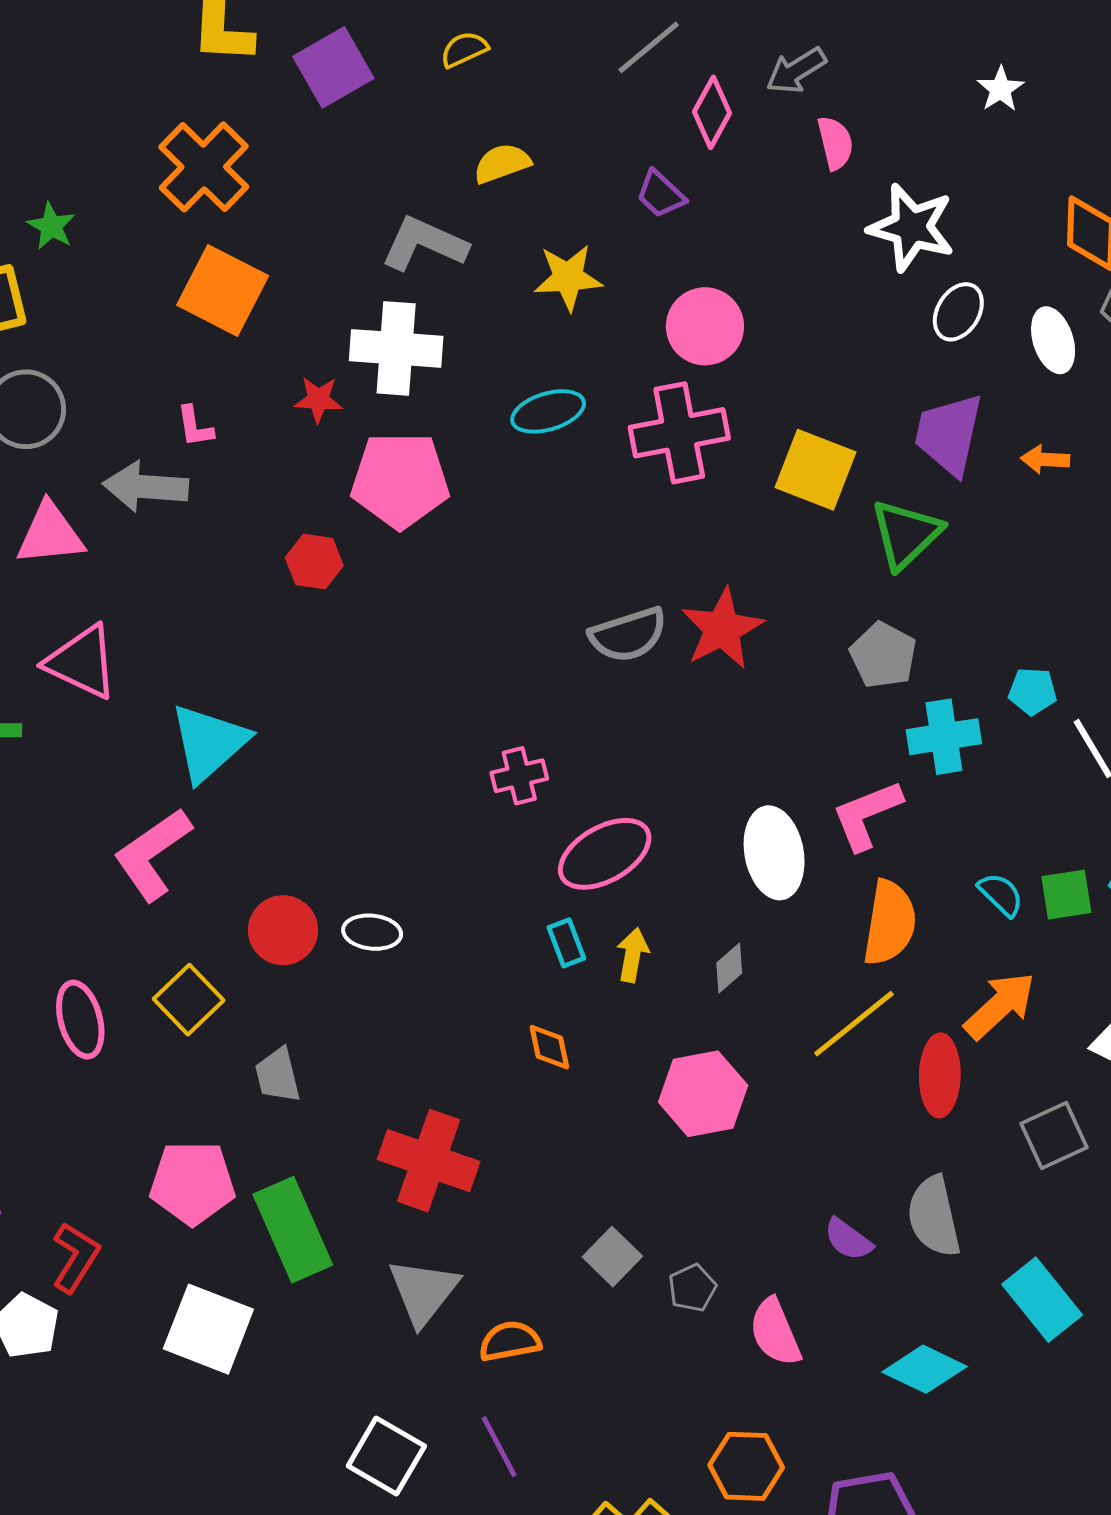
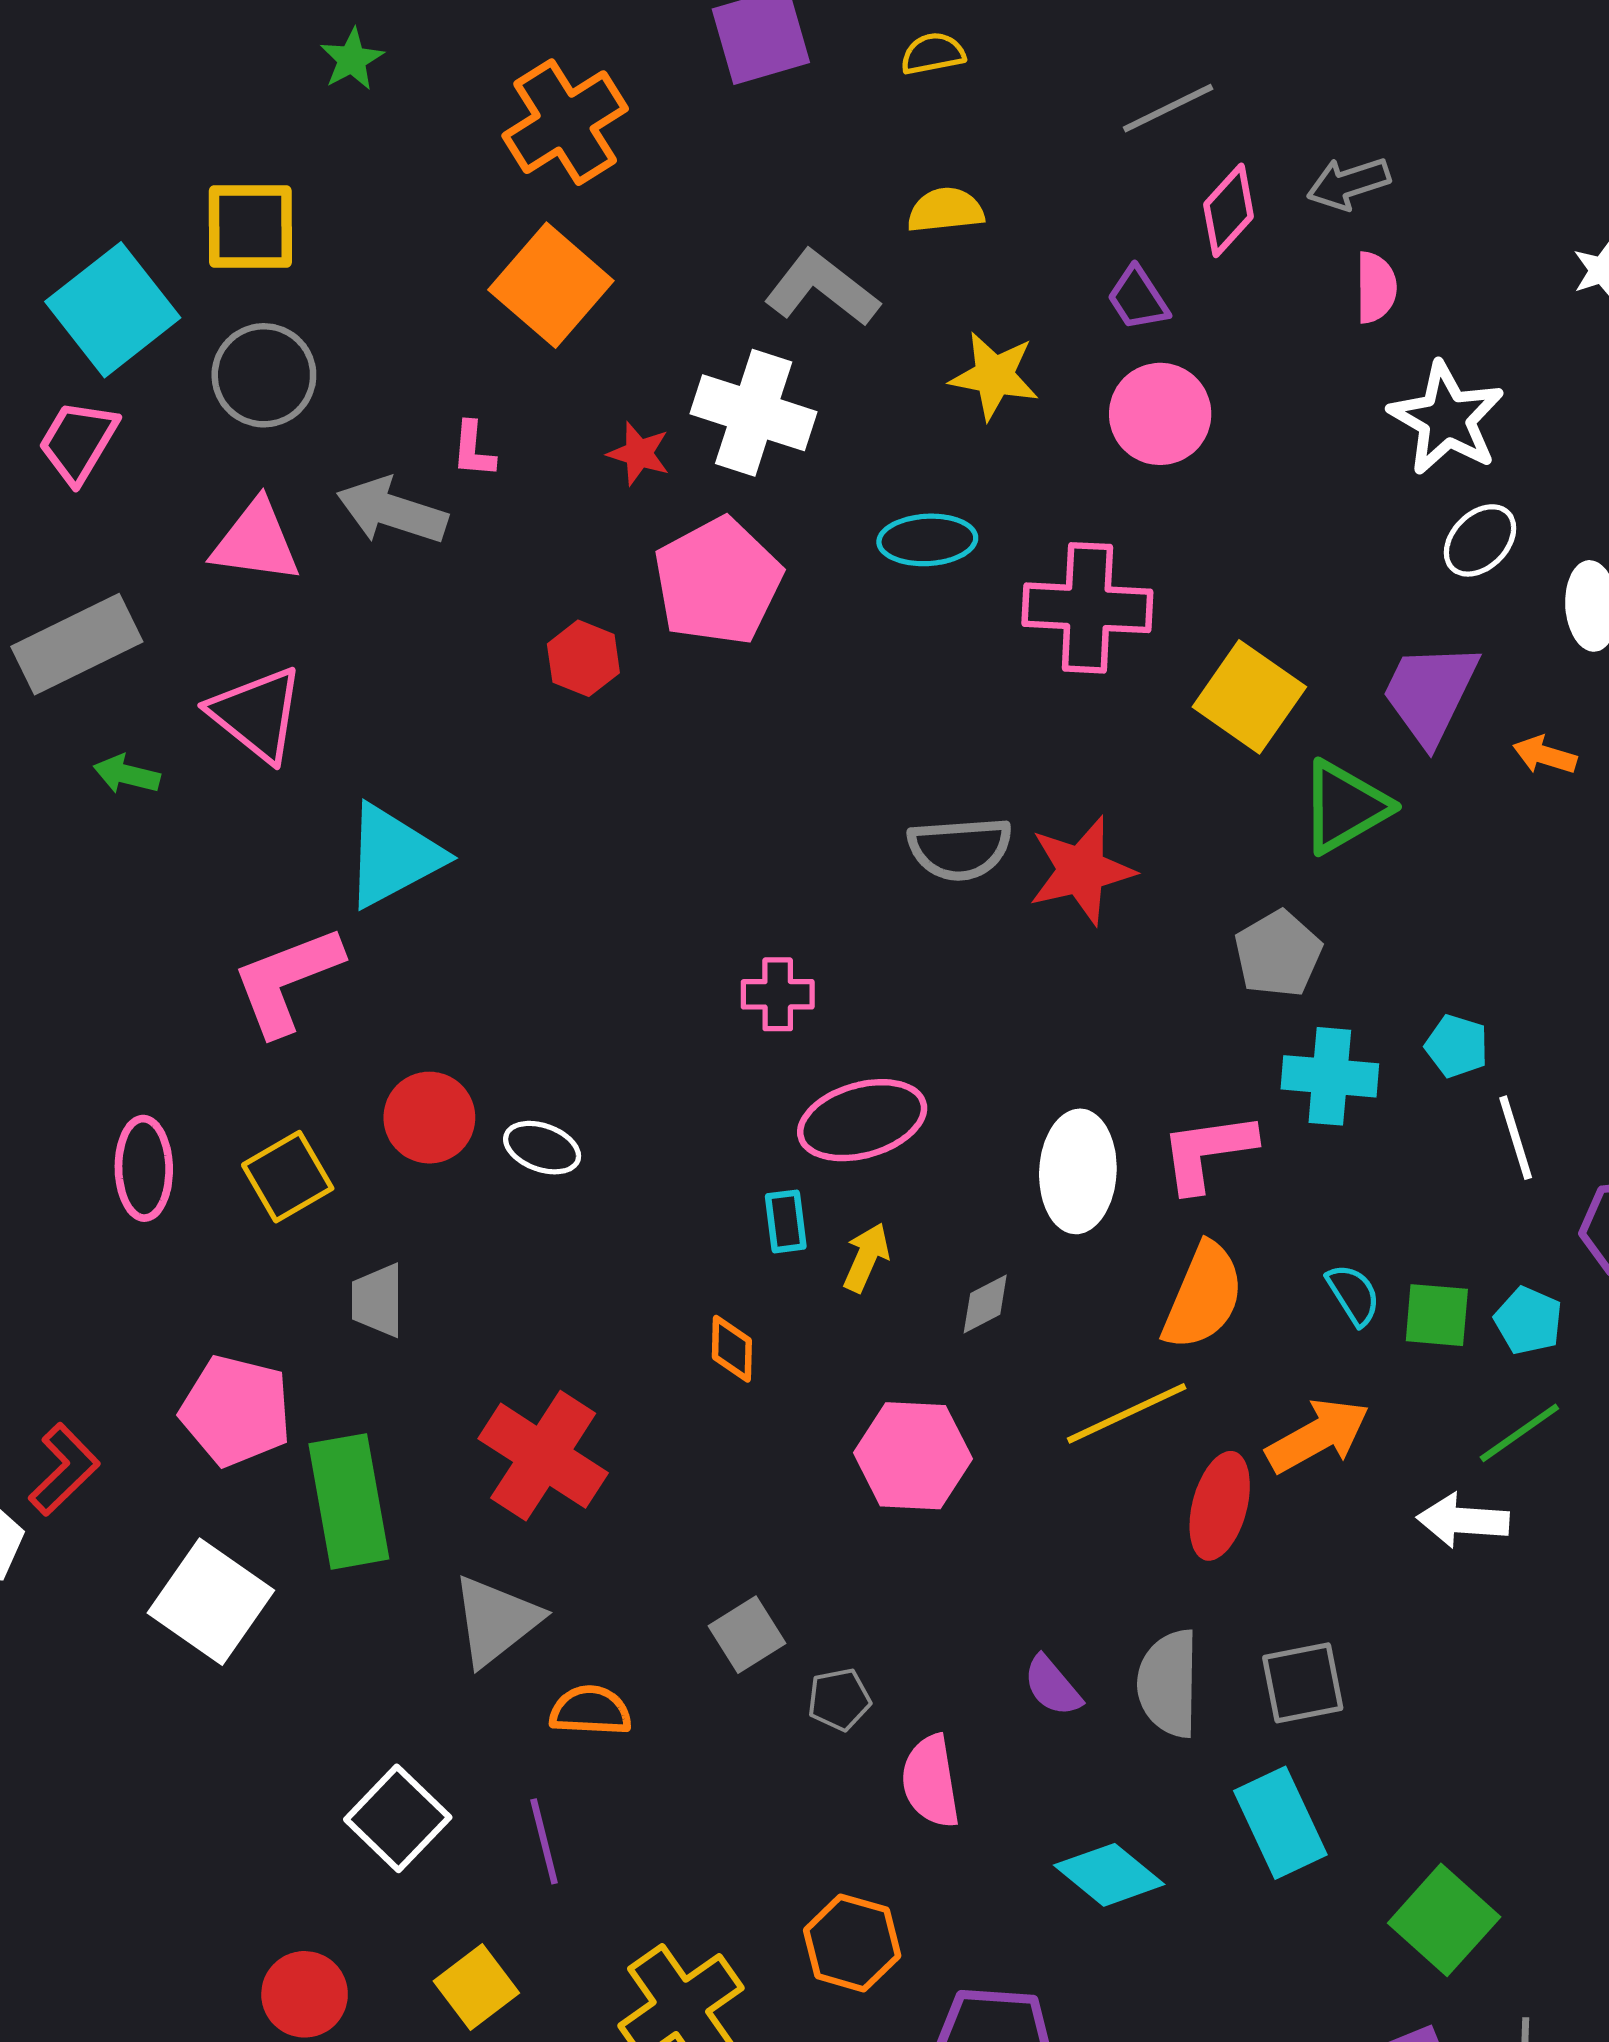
green star: (51, 226) -> (352, 59), moved
pink circle: (705, 326) -> (1160, 414), moved
pink pentagon: (400, 480) -> (718, 581), turned 30
gray square: (1054, 1135) -> (1303, 1683), moved

